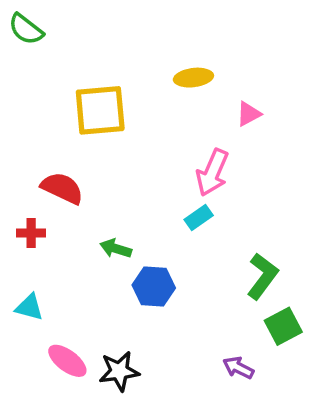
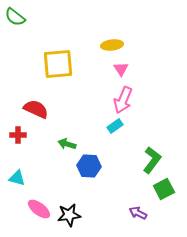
pink triangle: (249, 114) -> (121, 69), moved, turned -35

